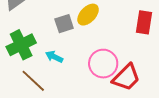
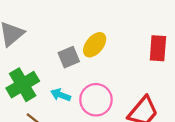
pink circle: (103, 64) -> (96, 100), moved

